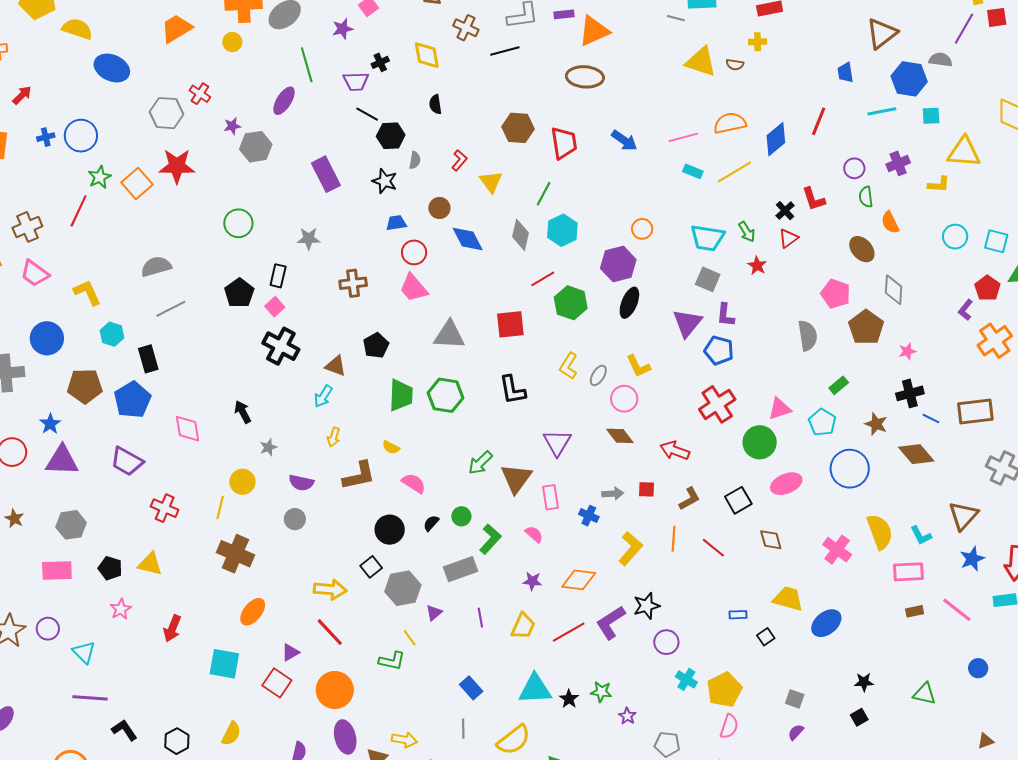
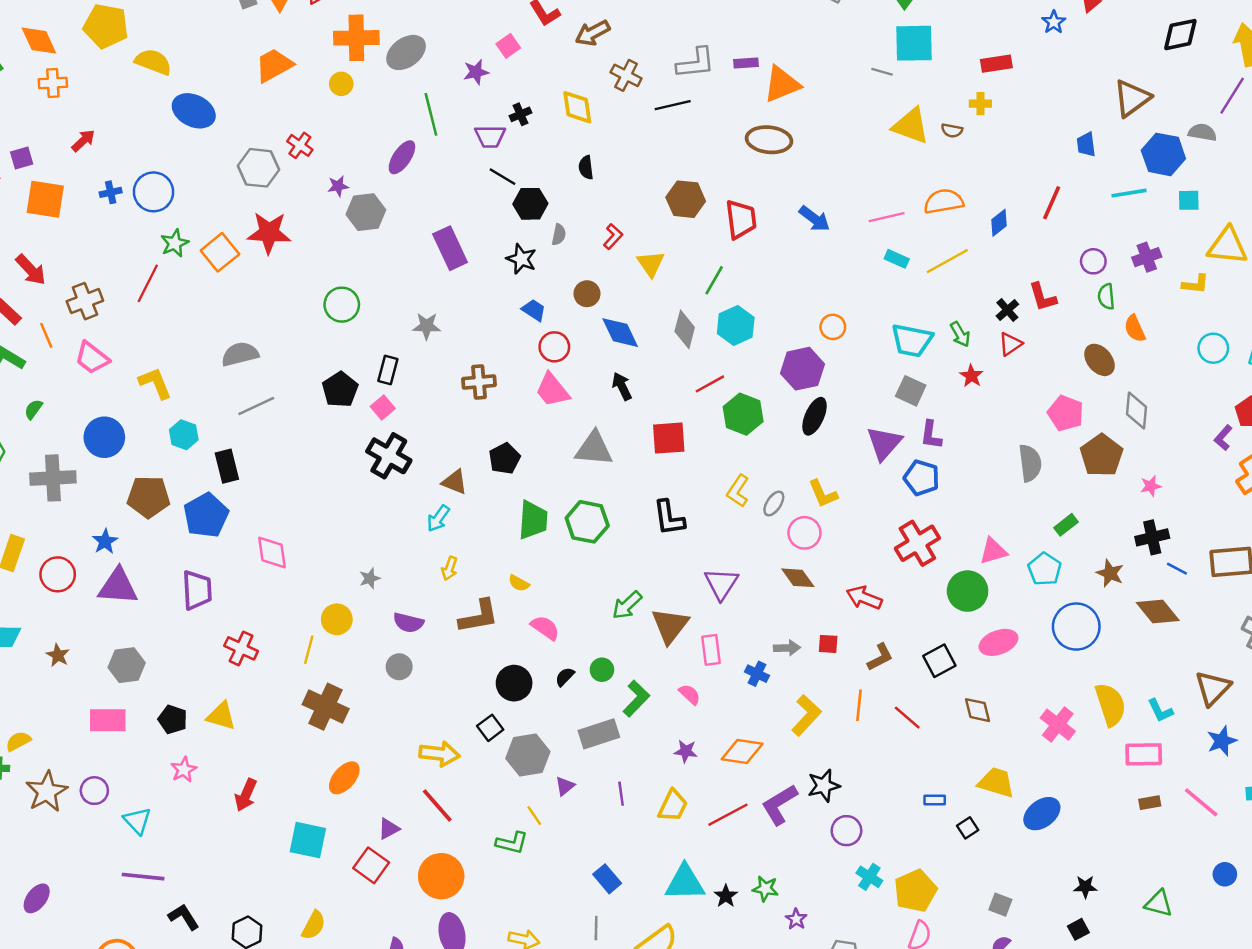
blue diamond: (776, 139) -> (999, 223), size x0.7
blue trapezoid: (396, 223) -> (534, 310), turned 40
black arrow: (243, 412) -> (622, 386), moved
purple trapezoid: (127, 461) -> (197, 590), turned -124

